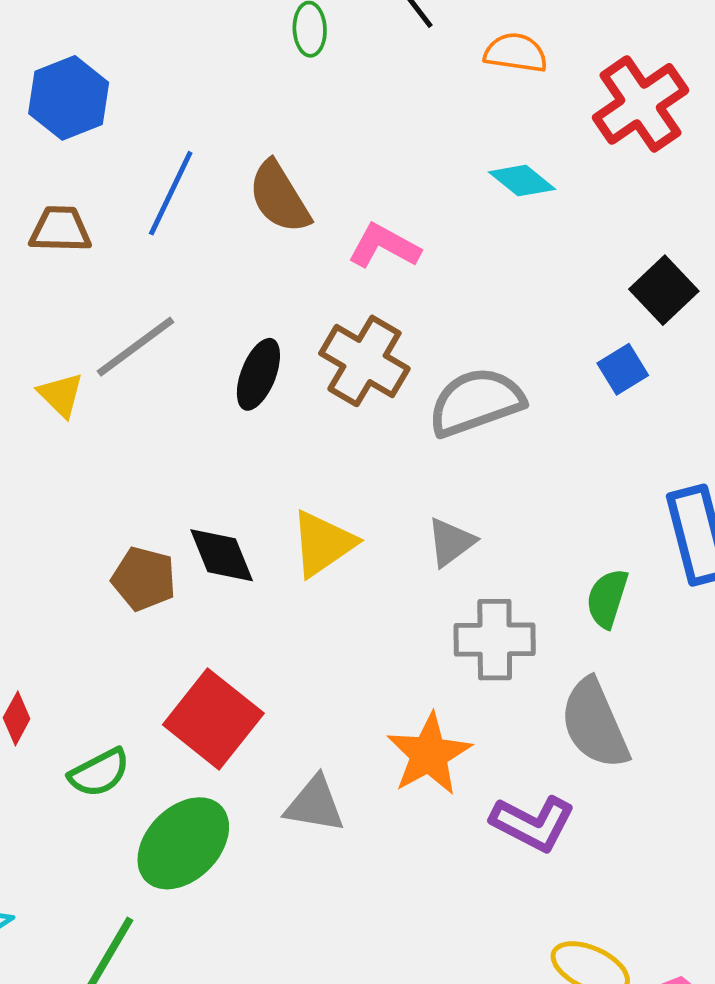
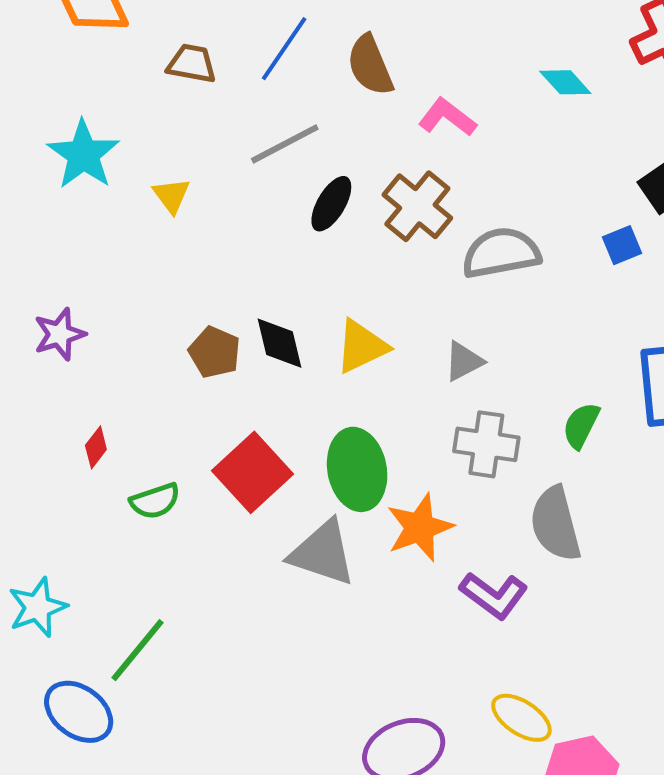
gray line: (135, 347) -> (285, 144), moved
gray triangle: (315, 804) -> (323, 553), size x1.4
green ellipse: (183, 843) -> (357, 469), moved, turned -64

